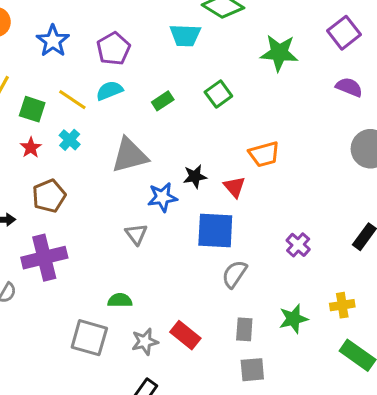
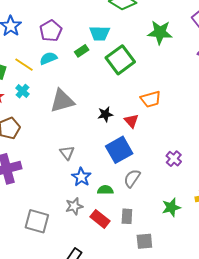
cyan trapezoid: (185, 35) -> (100, 33), moved
green square: (218, 94) -> (120, 60), size x1.6
green rectangle: (163, 101) -> (82, 51), moved
blue star: (162, 197) -> (81, 177), moved, turned -30
blue square: (215, 230) -> (119, 150), turned -32
green semicircle: (120, 300) -> (105, 190), moved
gray rectangle: (244, 329) -> (127, 216), moved
gray star: (145, 342) -> (74, 206), moved

